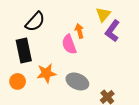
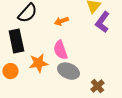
orange arrow: (79, 31) -> (61, 21), moved, turned -96
pink semicircle: (69, 44) -> (60, 50), moved

